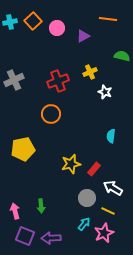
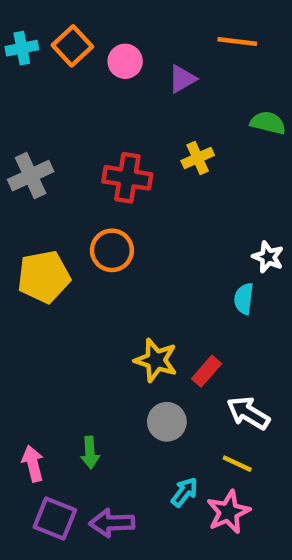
red cross: (58, 81) -> (127, 178), turned 30
white star: (105, 92) -> (268, 257), moved
yellow pentagon: (23, 149) -> (44, 277), moved
yellow star: (71, 164) -> (156, 360), turned 30
gray circle: (87, 198) -> (167, 422), moved

